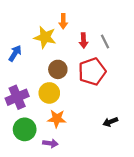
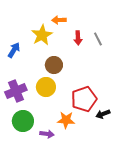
orange arrow: (63, 21) -> (59, 20), turned 88
yellow star: (45, 37) -> (42, 35), turned 30
red pentagon: (92, 72) -> (84, 99), moved
orange star: (57, 119) -> (66, 120), moved

